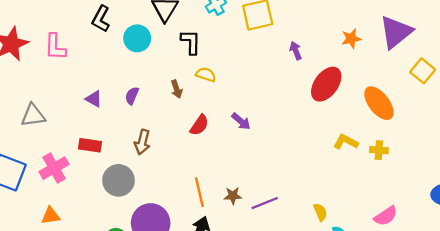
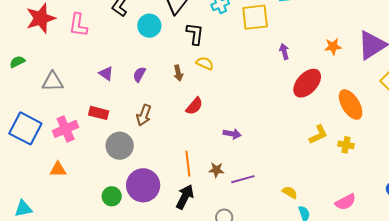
purple arrow: (241, 121) -> (232, 134), moved, turned -36
yellow L-shape: (346, 142) -> (318, 135), turned 120
yellow semicircle: (320, 212) -> (290, 192), turned -42

